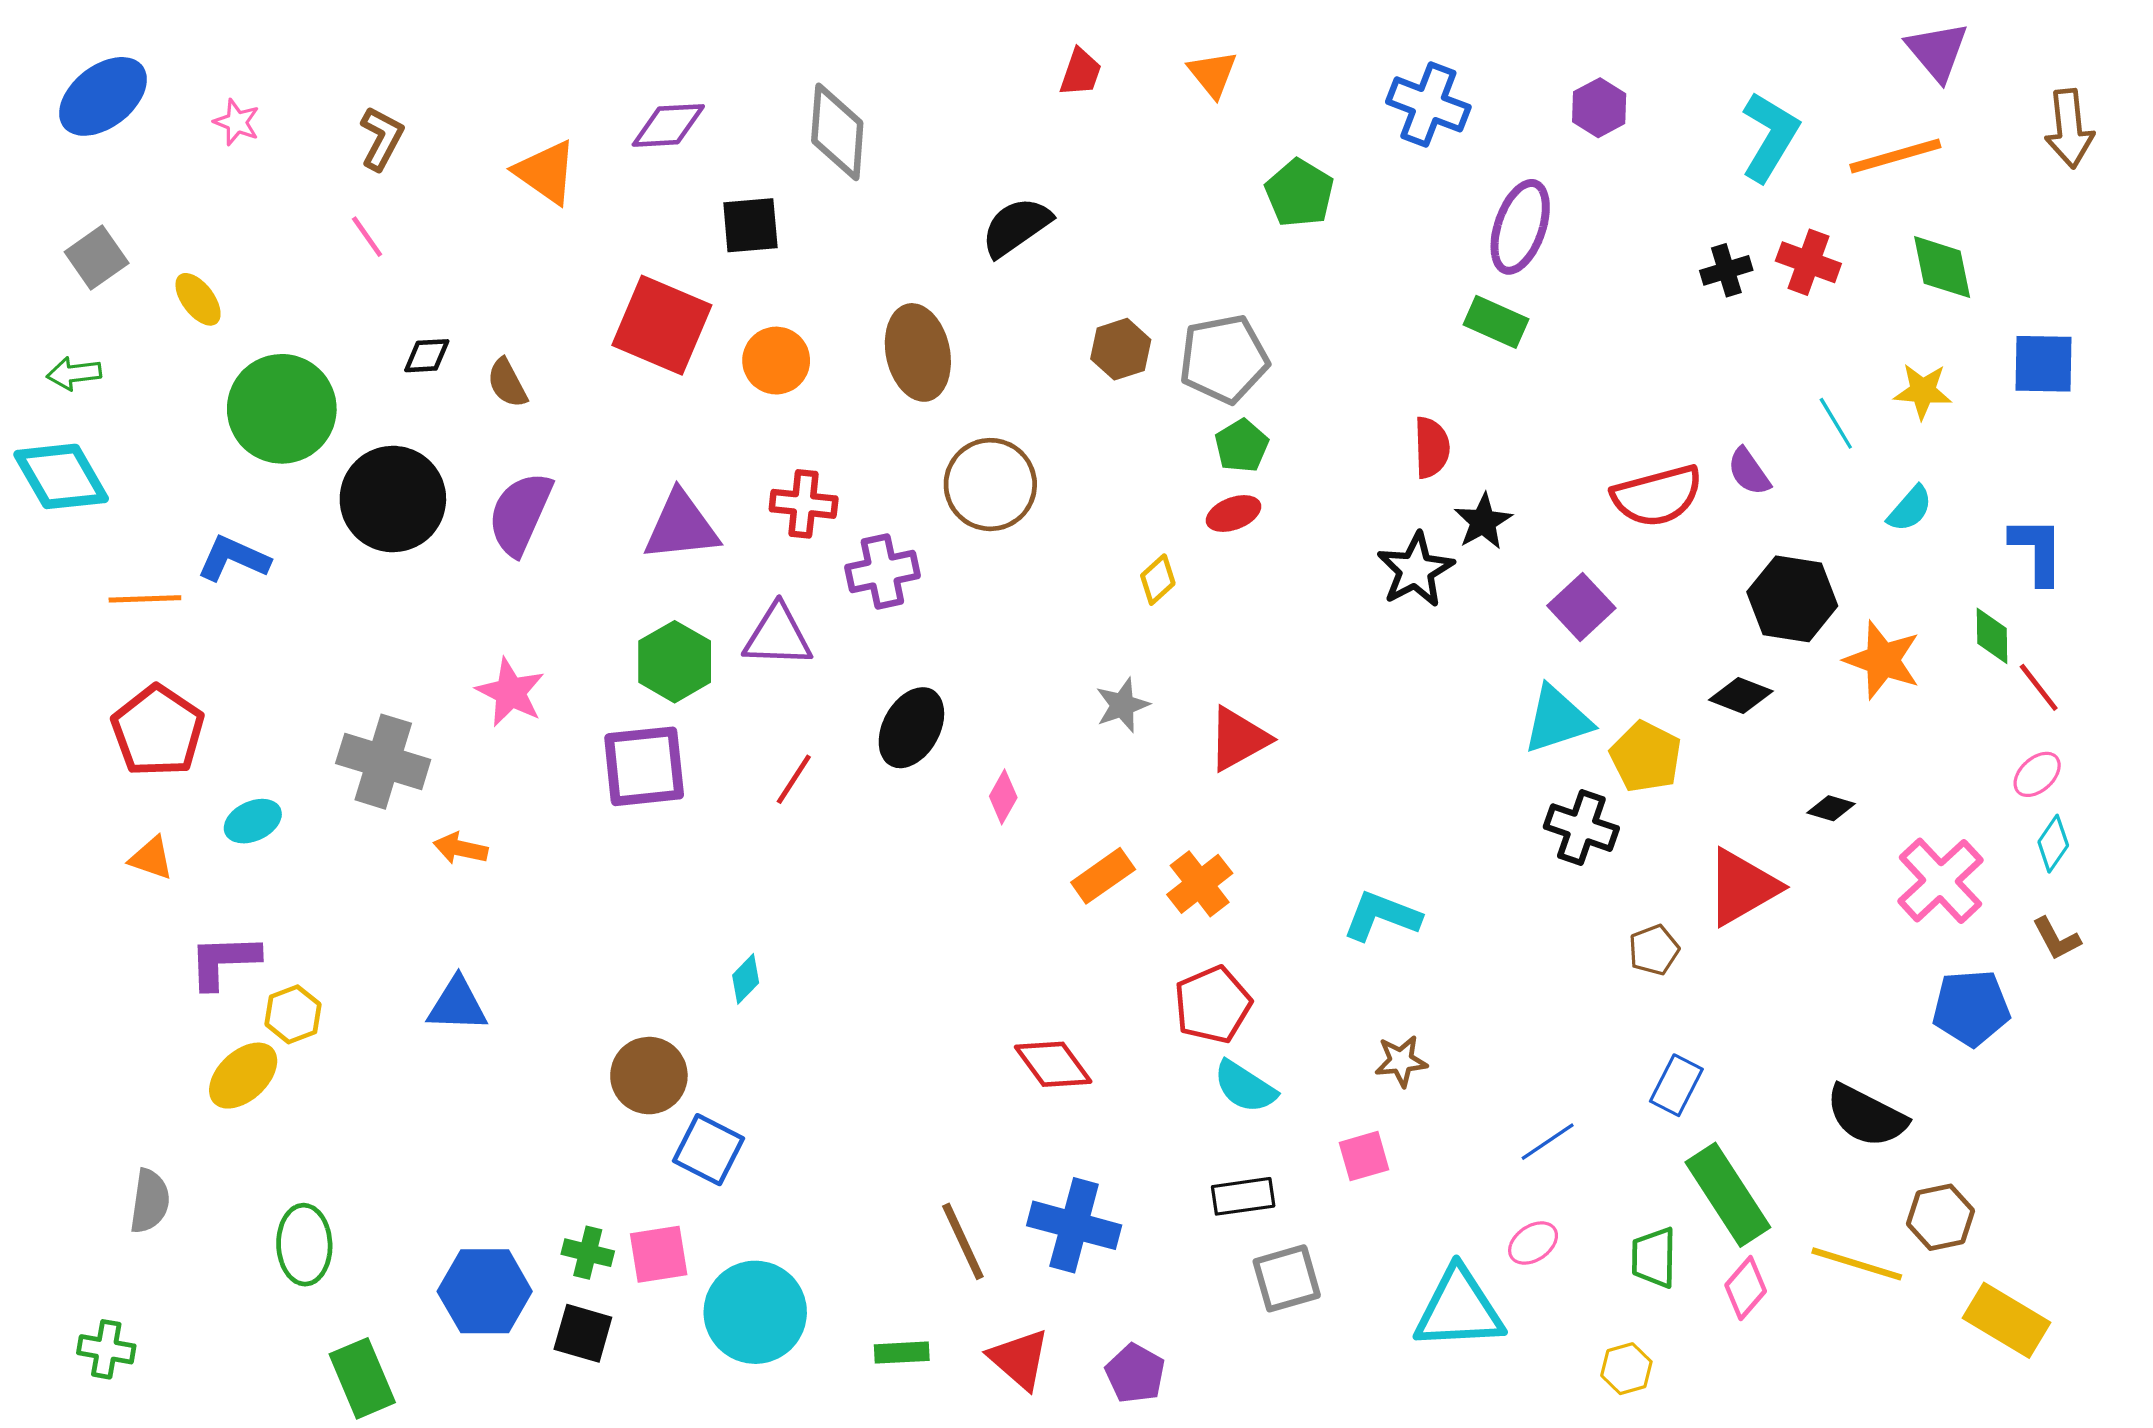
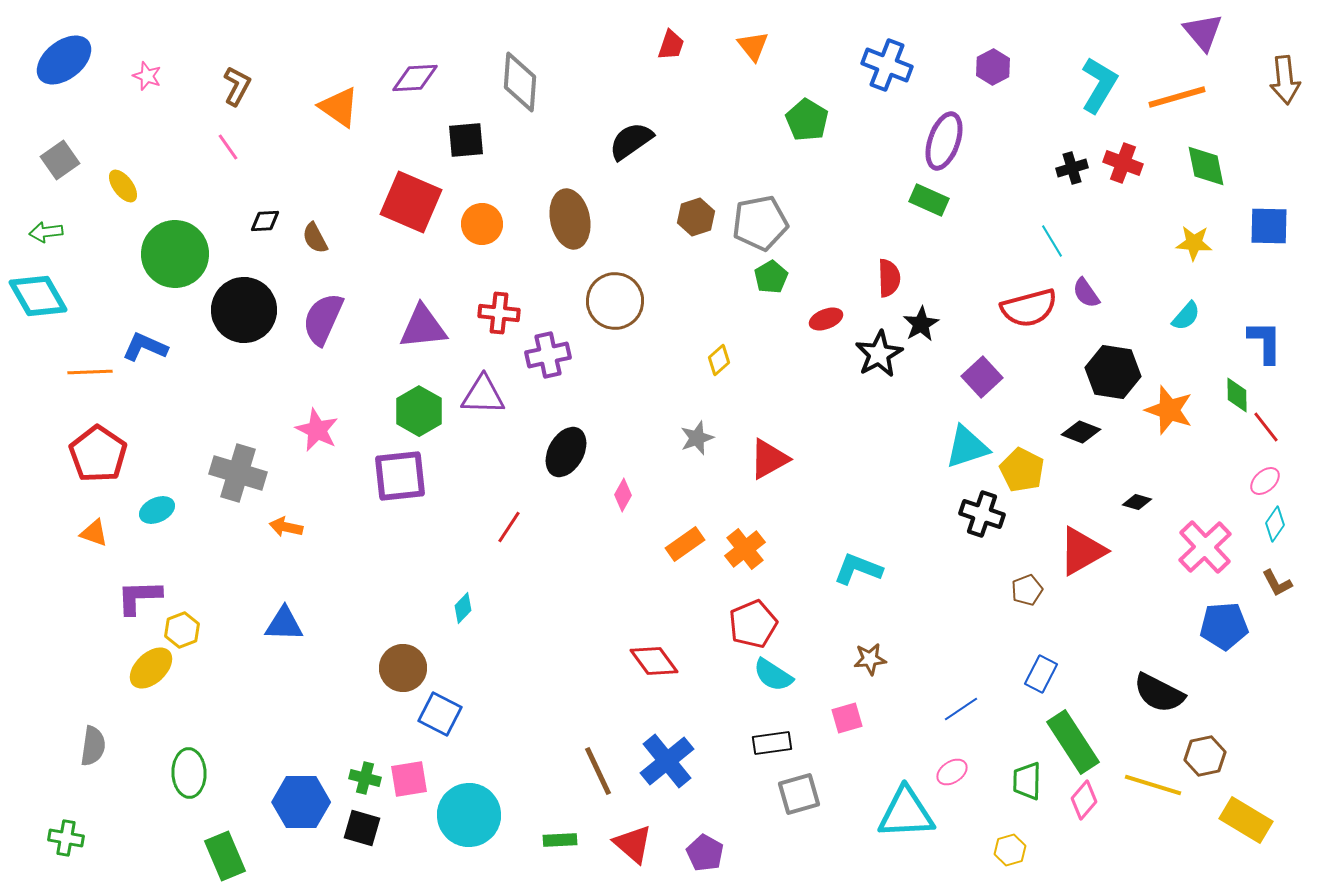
cyan line: (1836, 423) -> (1052, 241), moved
red ellipse: (1234, 514) -> (826, 319), moved
red line: (794, 779) -> (509, 527), moved
blue cross: (1074, 1225) -> (667, 761), turned 36

